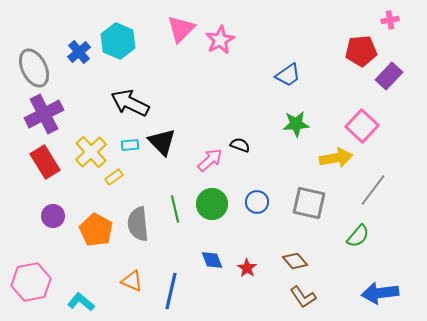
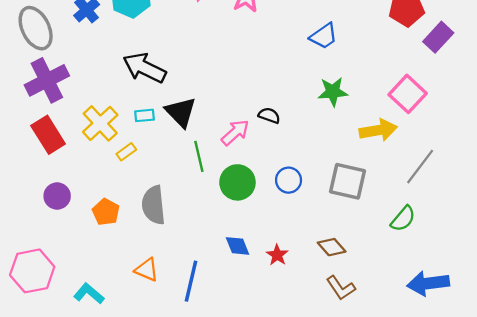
green line: (175, 209) -> (199, 156), moved
orange pentagon: (96, 230) -> (106, 212), size x0.7

